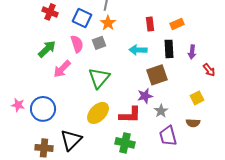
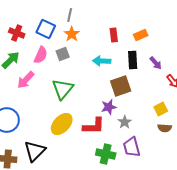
red cross: (50, 12) -> (17, 33), moved
pink semicircle: (77, 44) -> (41, 55), turned 42
purple arrow: (192, 52) -> (156, 63), turned -48
brown semicircle: (193, 123) -> (165, 128), moved
green cross: (125, 143) -> (106, 154), moved

